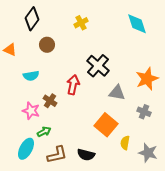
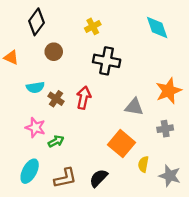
black cross: (98, 66) -> (107, 61), moved, turned -30
brown cross: (50, 101) -> (56, 99), moved
gray cross: (144, 112) -> (165, 129), turned -32
green arrow: (44, 132) -> (56, 141), moved
black semicircle: (86, 155) -> (99, 178), turned 120

